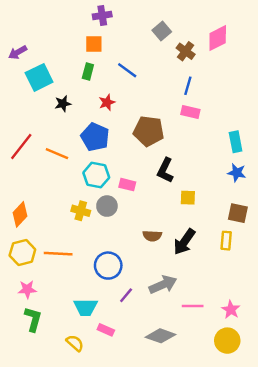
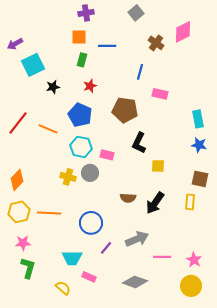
gray square: (162, 31) -> (136, 13), moved
blue line: (127, 70) -> (107, 46), moved, turned -36
green rectangle: (88, 71) -> (82, 60), moved
blue line: (188, 86) -> (140, 72), moved

